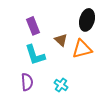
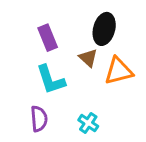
black ellipse: (87, 20) -> (104, 29), moved

